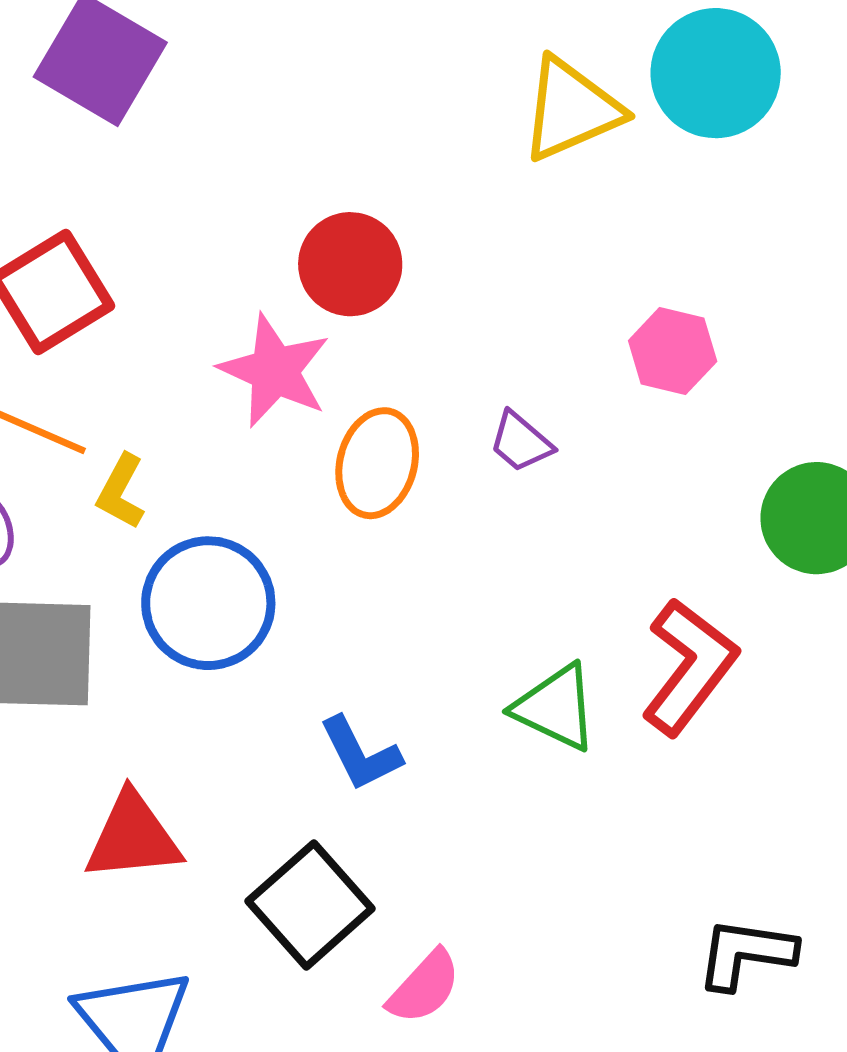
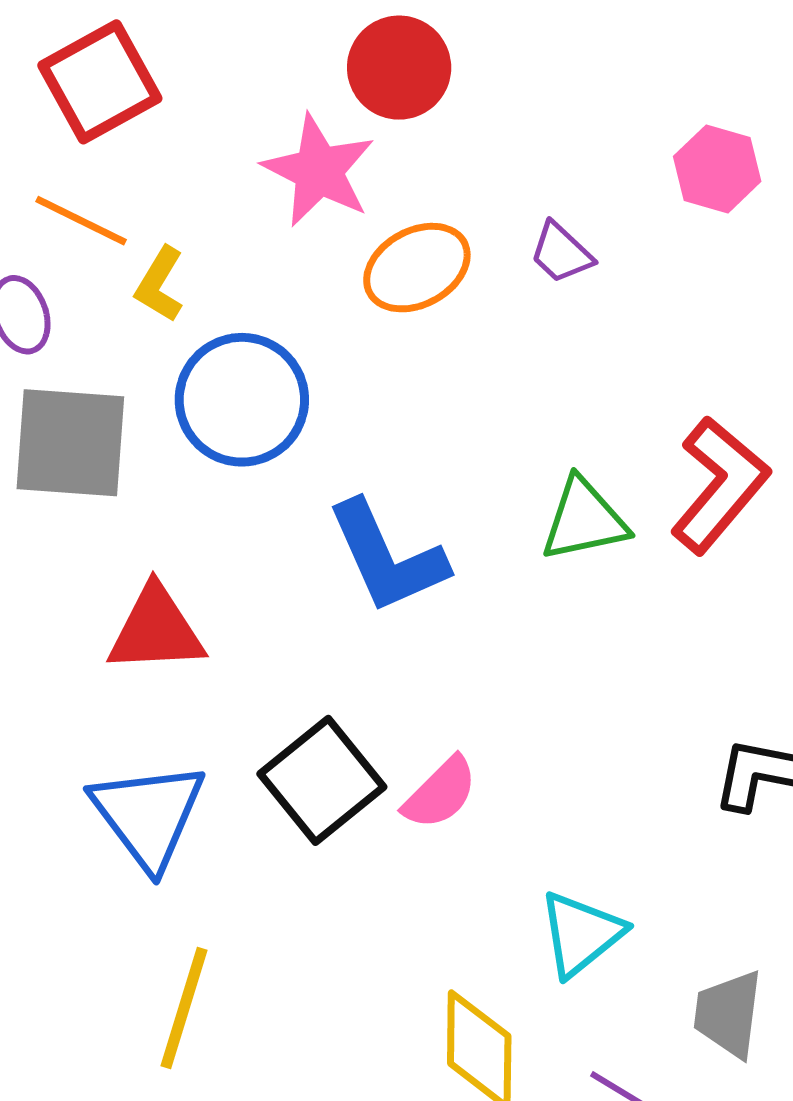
orange ellipse: (377, 463) -> (417, 268), turned 44
green triangle: (556, 708) -> (584, 520), turned -40
blue L-shape: (360, 754) -> (387, 557), size x1.5
black square: (310, 905) -> (322, 780), moved

